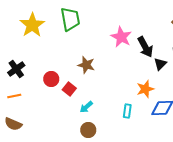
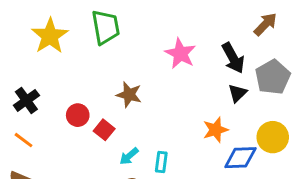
black arrow: (145, 47) -> (233, 58), moved
orange line: (14, 96) -> (23, 140), turned 48
cyan rectangle: (127, 111) -> (161, 162), moved

